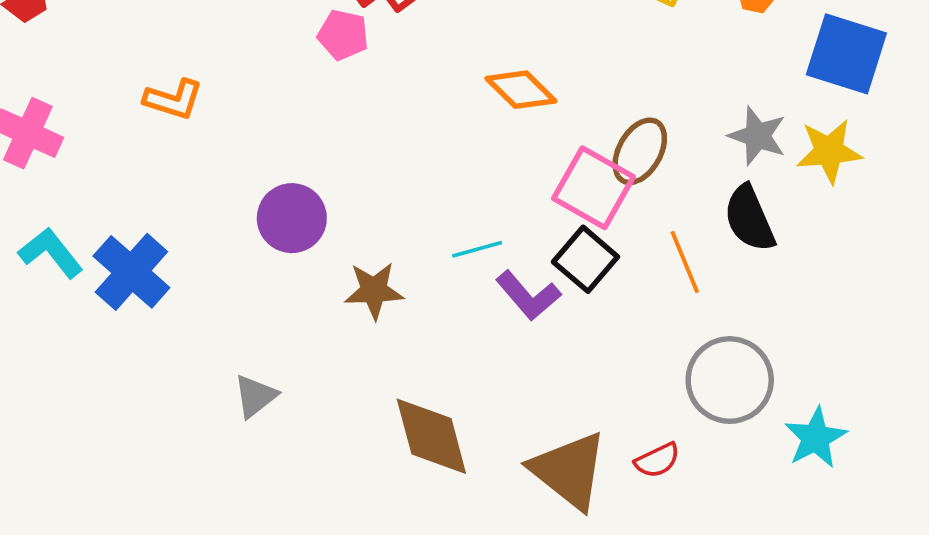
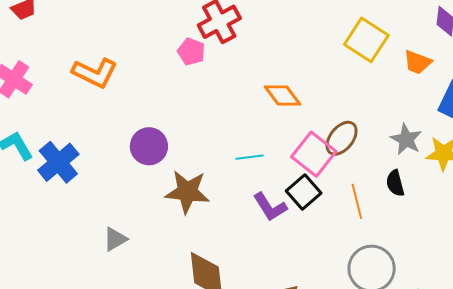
orange L-shape: (173, 99) -> (95, 73), size x1.4
black semicircle: (749, 218) -> (395, 183), size x0.7
cyan line: (477, 249) -> (249, 157), moved
brown star: (374, 291) -> (187, 192), size x1.4

